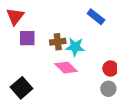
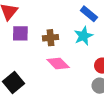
cyan star: (75, 47) -> (83, 36), moved, turned -30

